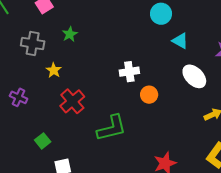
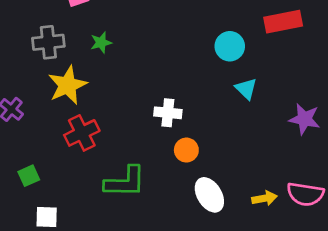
gray cross: (33, 43) -> (48, 42), turned -30
yellow star: (54, 70) -> (67, 85), size x1.8
white ellipse: (194, 76) -> (209, 195), moved

